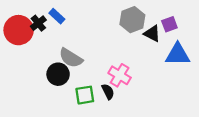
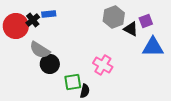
blue rectangle: (57, 16) -> (49, 14), turned -48
gray semicircle: (71, 58) -> (40, 50), moved
black semicircle: (108, 92) -> (85, 91), moved, turned 40

